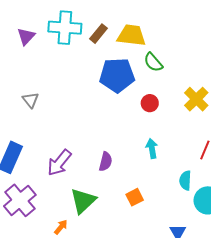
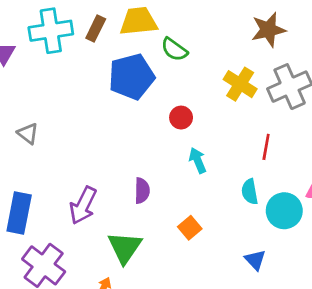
red circle: (150, 103) -> (181, 118), moved

